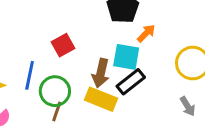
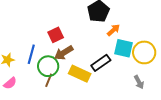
cyan square: (126, 57) -> (124, 48), moved
brown arrow: (101, 73) -> (64, 53), moved, turned 42

